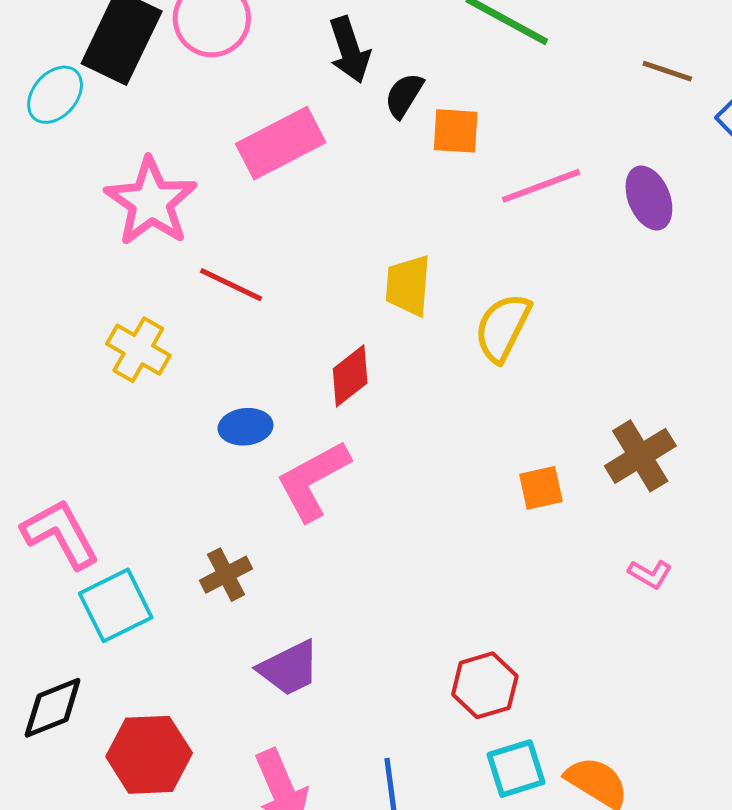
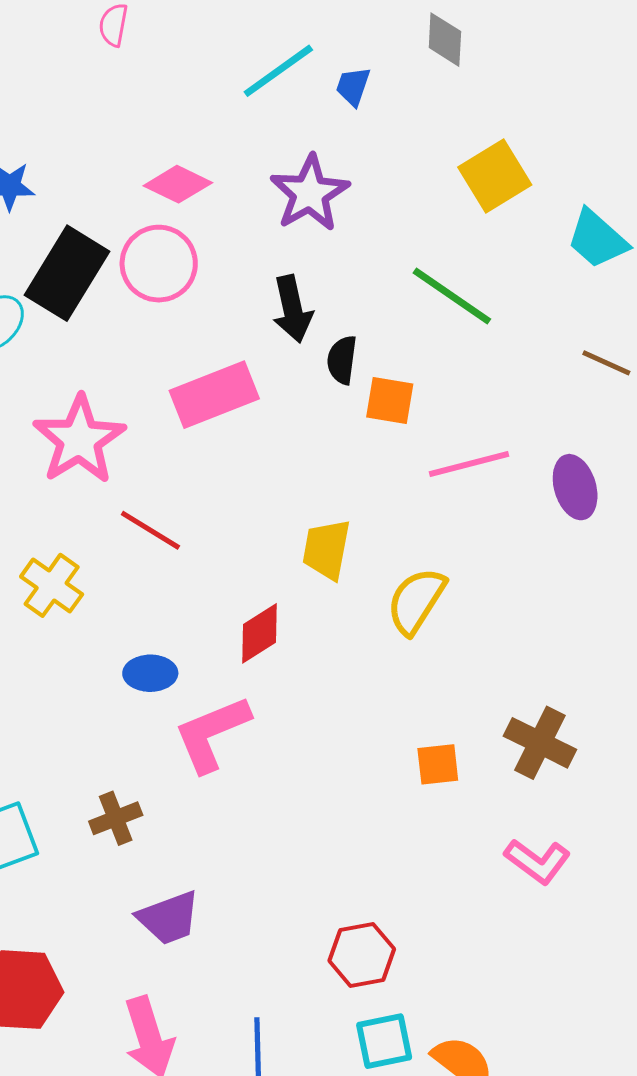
black semicircle: (404, 95) -> (342, 360), turned -30
brown cross: (640, 456) -> (540, 743), turned -38
pink L-shape: (650, 574) -> (537, 861), size x1.5

